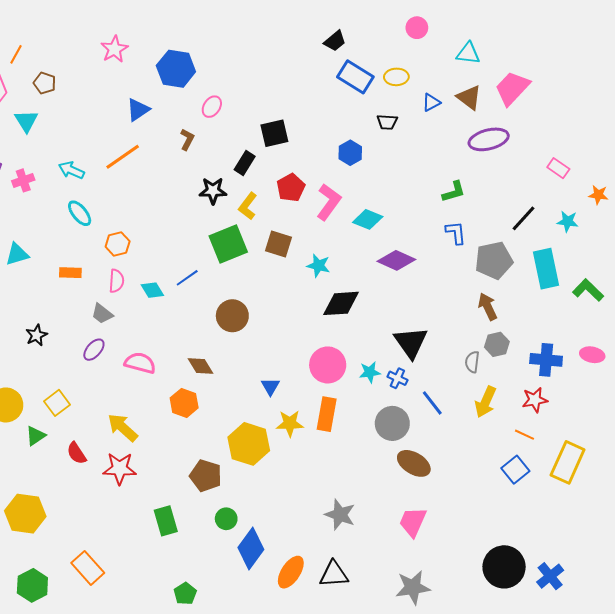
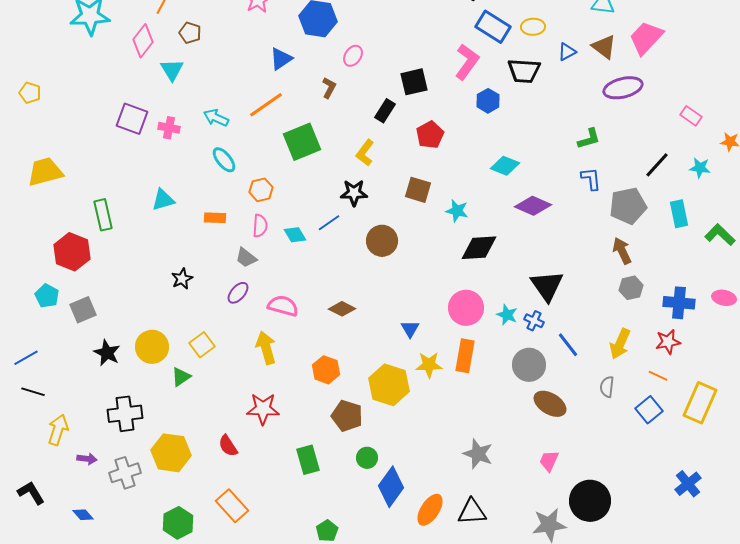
black trapezoid: (387, 122) -> (524, 71), size x1.6
pink cross: (23, 180) -> (169, 128), turned 30
black star: (213, 191) -> (354, 193), moved
pink L-shape: (329, 202) -> (467, 62), moved
yellow L-shape: (248, 206) -> (365, 153), moved
green square: (228, 244) -> (302, 142), moved
cyan rectangle: (546, 269) -> (679, 214), size x0.7
brown circle: (232, 316) -> (382, 241), moved
gray semicircle: (472, 362) -> (607, 387), moved
brown diamond: (201, 366) -> (342, 309), turned -32
cyan star: (370, 372) -> (507, 315), turned 30
orange hexagon: (184, 403) -> (326, 370), moved
yellow arrow: (123, 428) -> (266, 348), moved, turned 32
red semicircle: (77, 453) -> (228, 446), moved
pink trapezoid: (413, 522) -> (549, 461), size x0.7
black circle: (504, 567) -> (590, 501), moved
blue cross: (550, 576) -> (688, 484), moved

